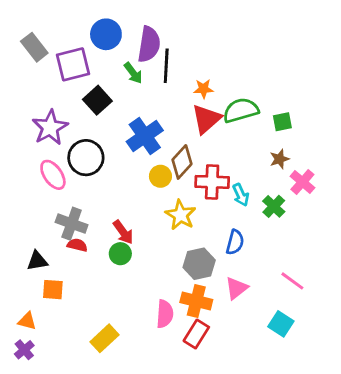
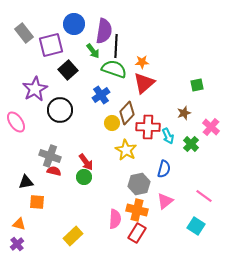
green semicircle: (241, 110) -> (114, 69), moved, turned 35
blue cross: (145, 136) -> (101, 95), size x0.7
brown star: (279, 159) -> (184, 113), moved
pink ellipse: (53, 175) -> (16, 122), moved

